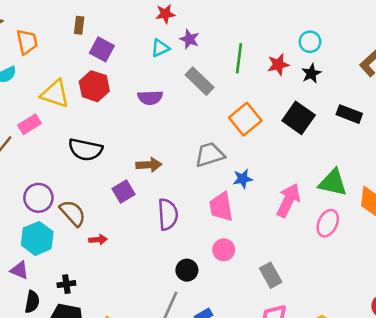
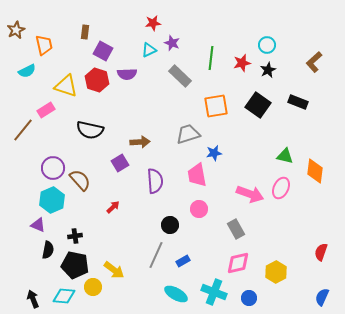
purple semicircle: (150, 98) -> (127, 74), moved
orange square: (245, 119) -> (216, 106), turned 30
green triangle: (333, 183) -> (285, 156), size x0.7
pink arrow: (288, 200) -> (250, 194), moved, turned 84
red arrow: (98, 240) -> (113, 207), moved, turned -40

